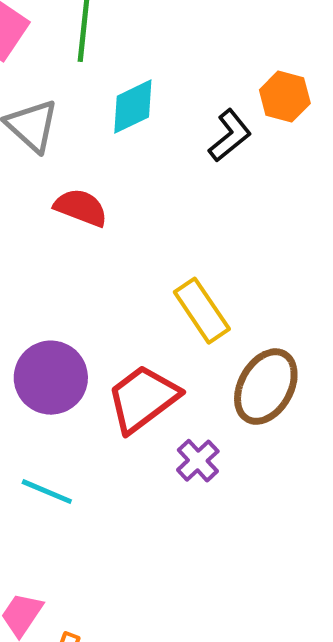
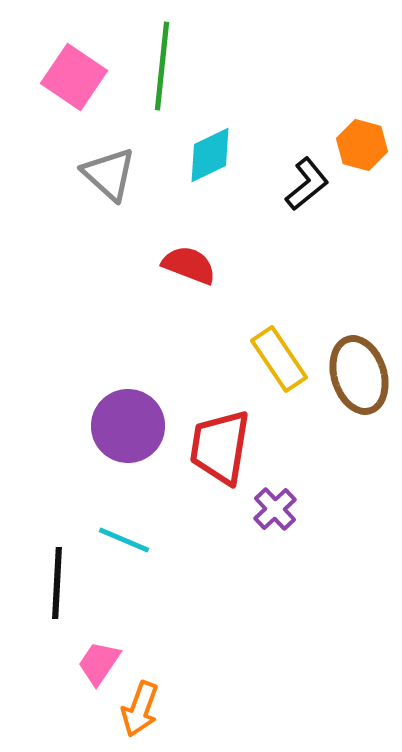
red semicircle: (81, 208) -> (189, 265), moved
brown ellipse: (266, 387) -> (359, 375), moved, turned -46
red trapezoid: (143, 399) -> (220, 447), turned -44

